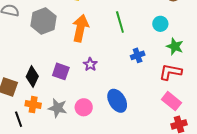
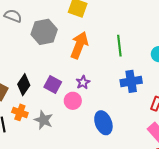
blue cross: (138, 55) -> (131, 81), size x1.5
pink circle: (84, 107) -> (73, 101), moved

